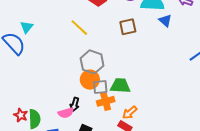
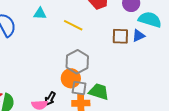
blue triangle: (165, 21) -> (139, 36), moved, turned 40
cyan triangle: (27, 27) -> (40, 14), moved, turned 40
yellow line: (79, 28) -> (73, 25), turned -30

